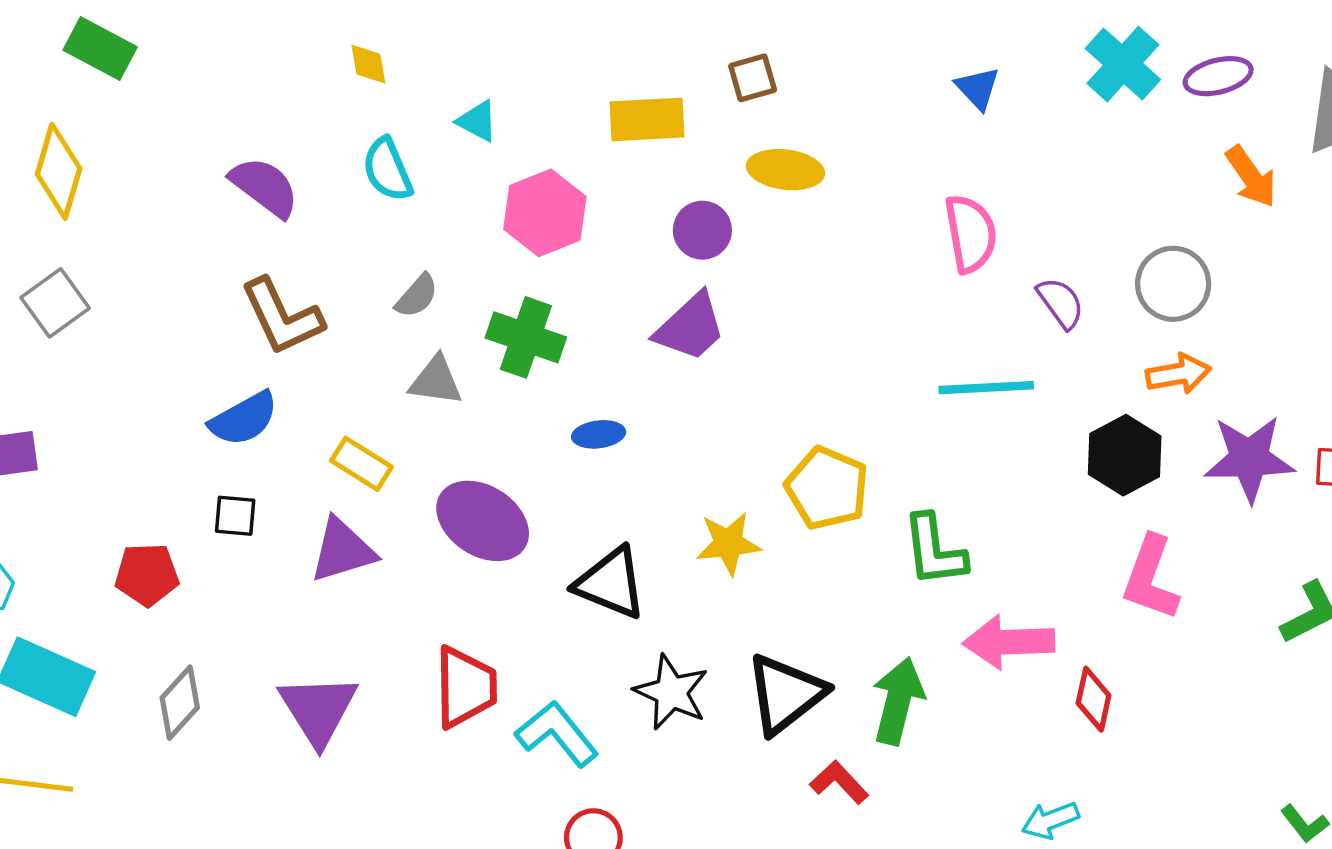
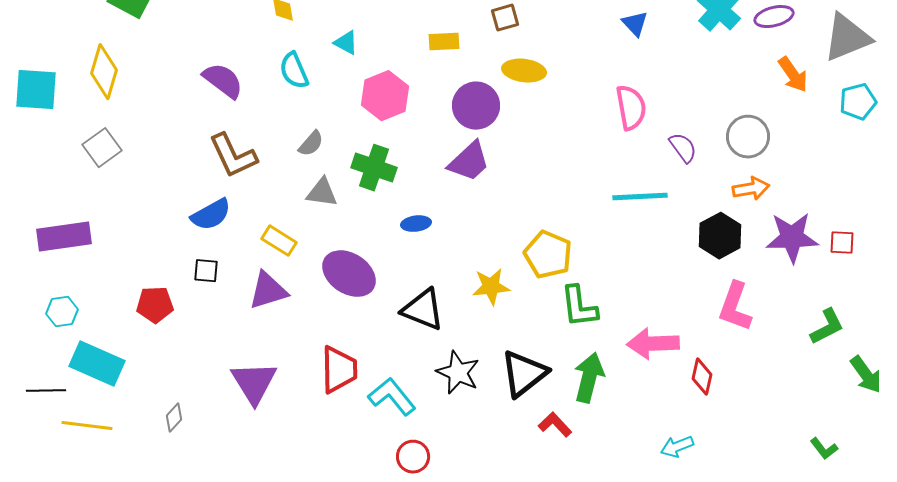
yellow rectangle: (647, 119) -> (444, 42), size x0.7
purple circle: (702, 230) -> (476, 106), size x1.4
green L-shape: (934, 550) -> (579, 307), moved
gray diamond: (180, 703) -> (174, 418), moved, size x0.7

